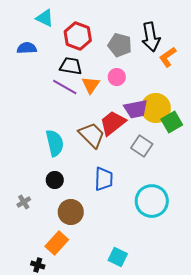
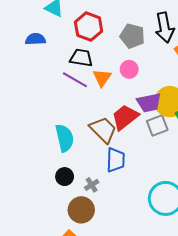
gray square: (142, 146) -> (157, 126), moved, turned 35
blue trapezoid: (104, 179) -> (116, 160), moved
gray cross: (24, 202) -> (92, 185), moved

